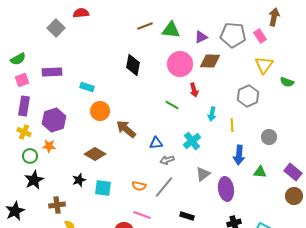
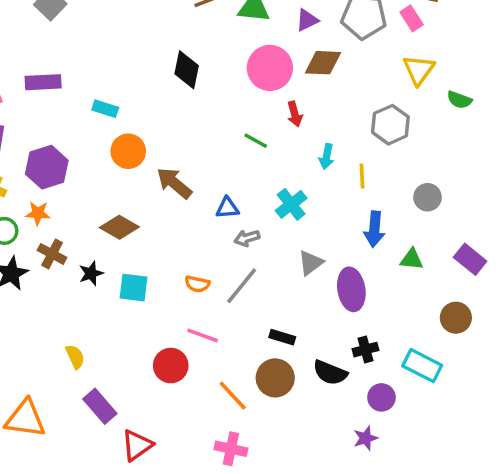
brown circle: (294, 196) -> (456, 318), moved
brown cross: (57, 205) -> (52, 254), moved, turned 35

